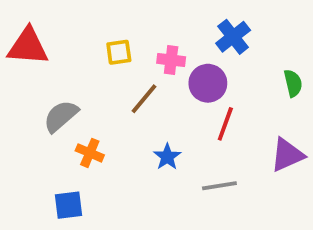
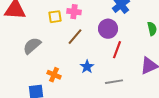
yellow square: (119, 52) -> (55, 17), moved
pink cross: (171, 60) -> (74, 12), moved
orange cross: (90, 153) -> (54, 75), moved

